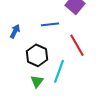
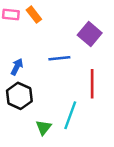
red line: (77, 45) -> (92, 84), turned 30
black hexagon: (37, 55) -> (19, 96), moved

